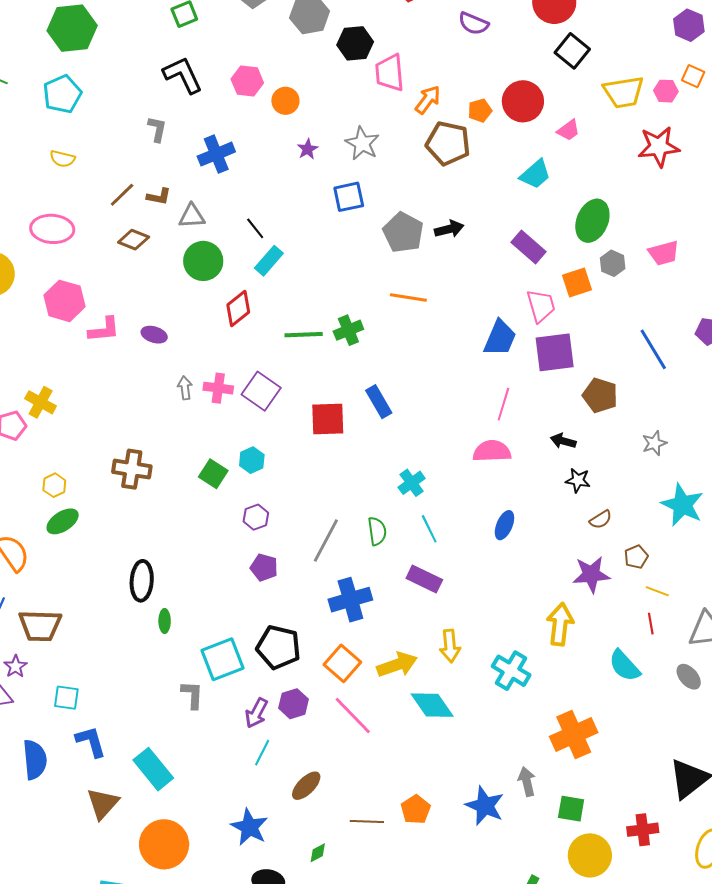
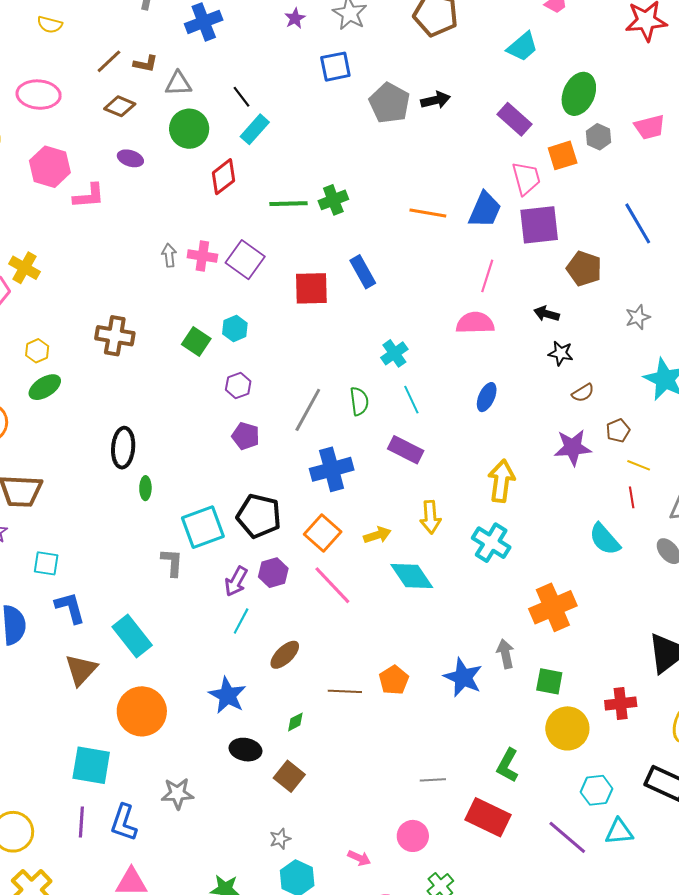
orange line: (408, 297) -> (428, 213), moved
purple ellipse: (154, 335) -> (130, 158), moved
yellow arrow: (560, 624) -> (501, 481), moved
yellow arrow: (397, 665) -> (377, 535), size x0.7

